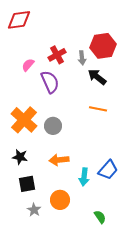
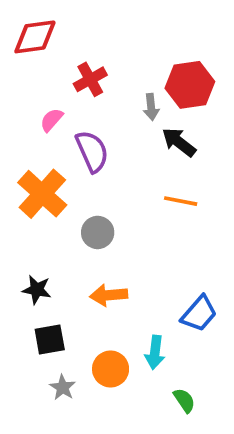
red cross: (57, 55) -> (90, 79), moved
orange cross: (24, 120) -> (42, 194), moved
cyan arrow: (84, 177) -> (155, 352), moved

